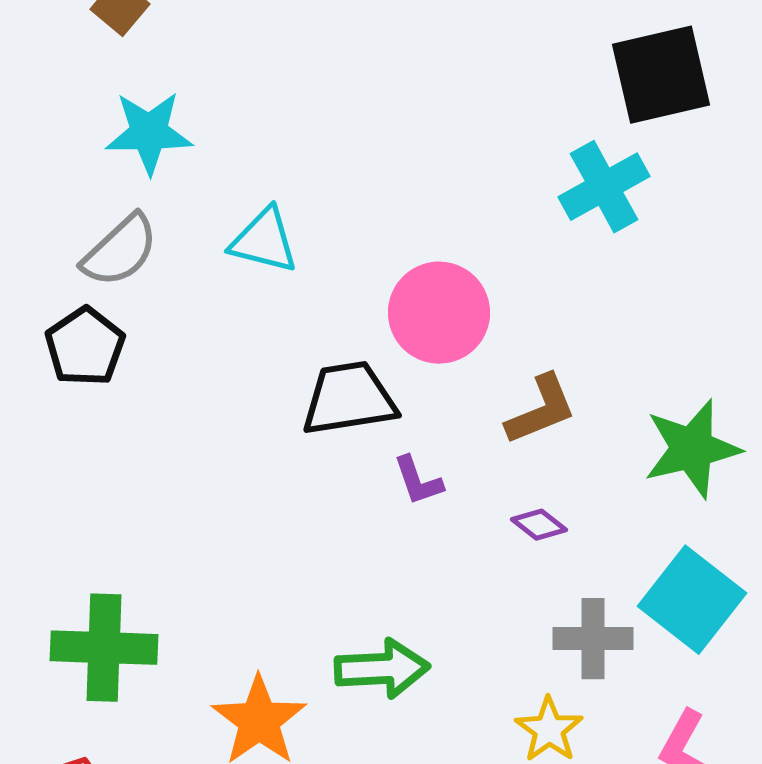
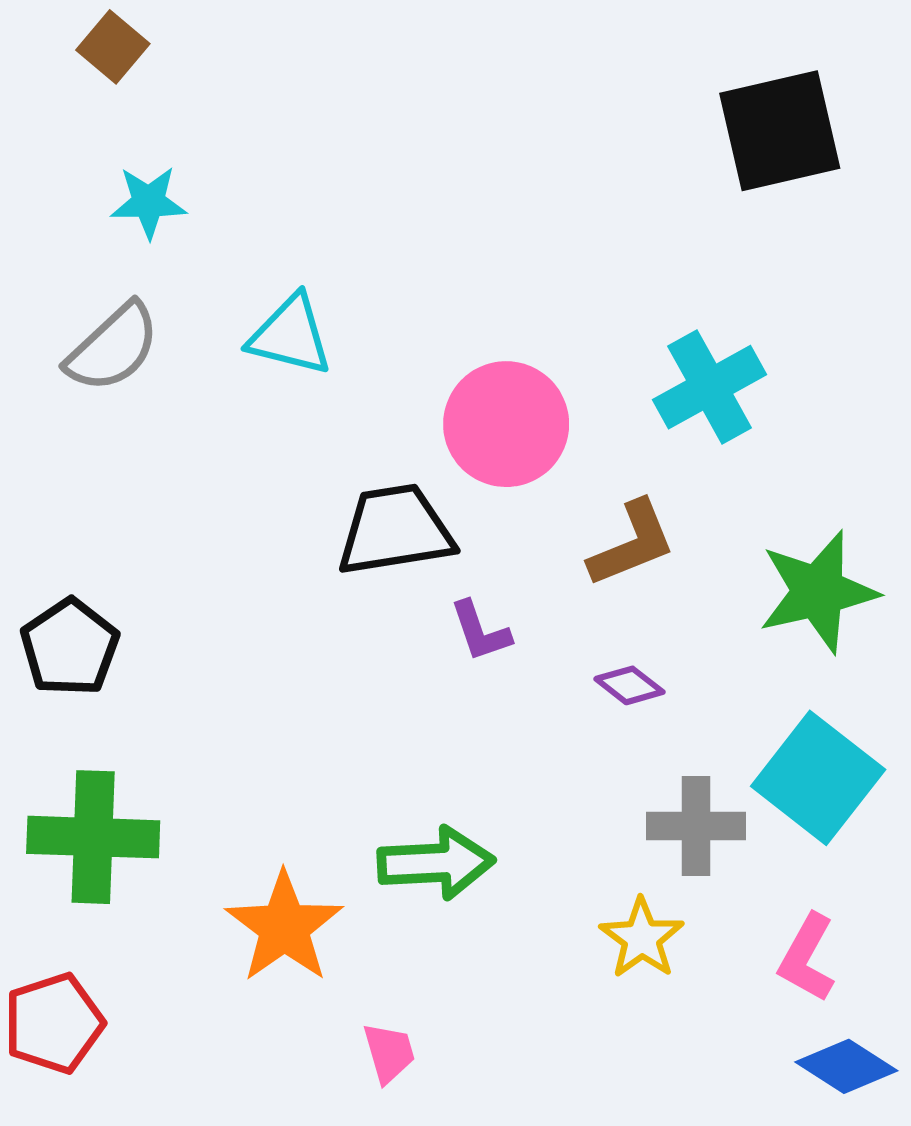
cyan star: (149, 133) -> (149, 202), size x0.7
cyan cross: (604, 187) -> (710, 387), moved
black pentagon: (85, 347) -> (70, 647), moved

